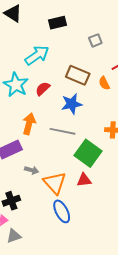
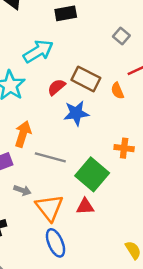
gray square: (95, 40) -> (121, 36), moved, turned -32
red semicircle: (43, 89) -> (57, 87), moved
gray line: (63, 131) -> (50, 157), moved

